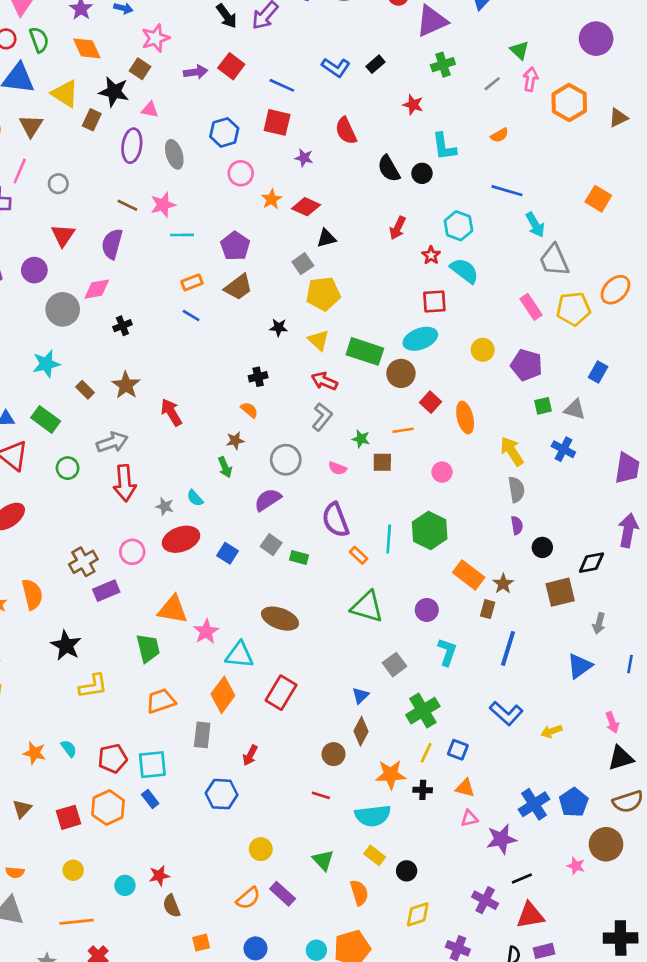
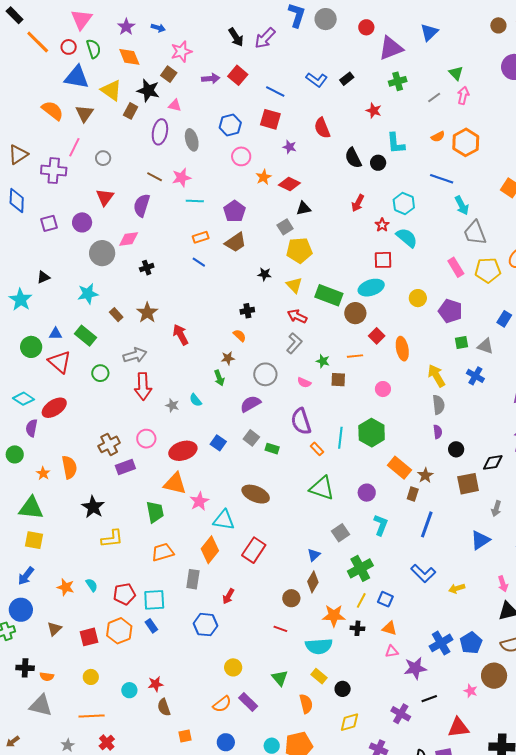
orange hexagon: (569, 102) -> (466, 142), moved
red ellipse: (181, 539) -> (183, 451), moved
red triangle: (530, 915) -> (458, 728), moved

